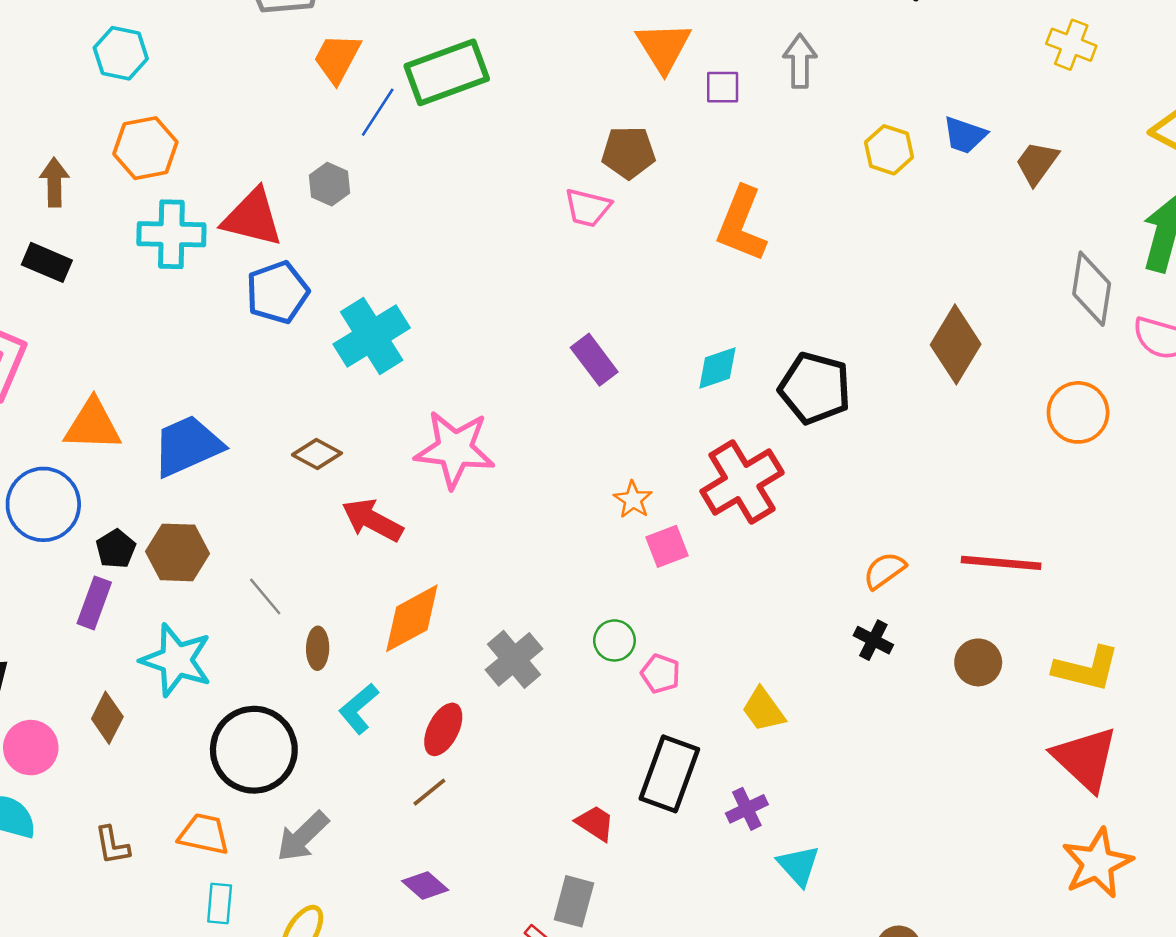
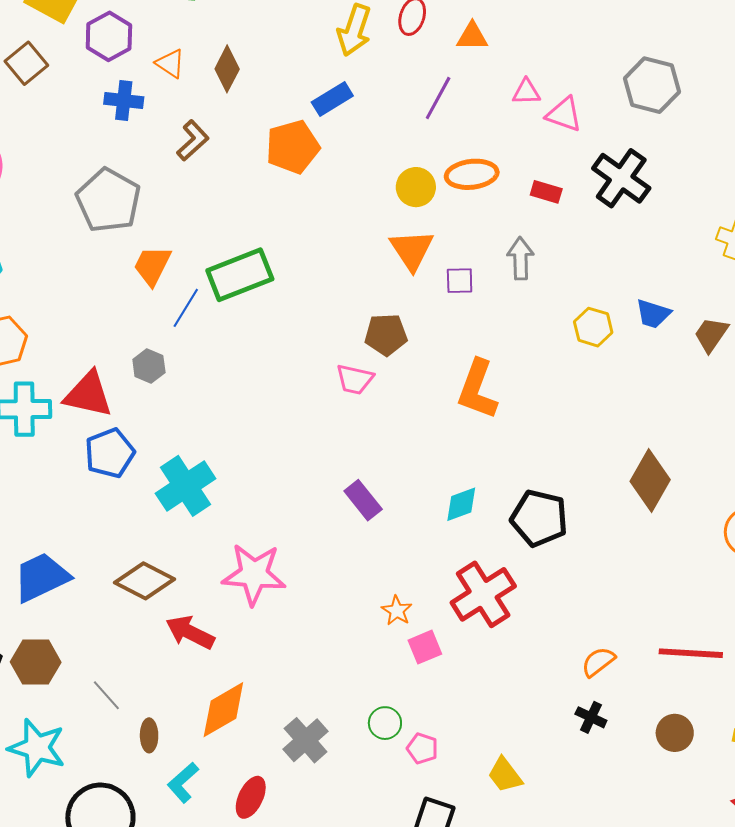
brown diamond: (317, 454) -> (145, 581), size x1.5

